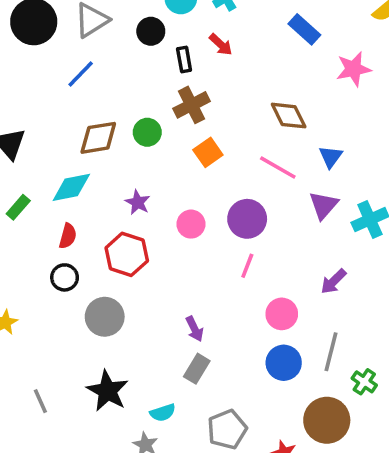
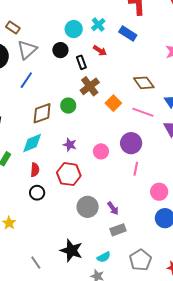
blue rectangle: (304, 29) -> (128, 34), moved
orange square: (208, 152) -> (113, 103), moved
gray circle: (105, 317) -> (88, 207), moved
gray rectangle: (197, 369) -> (118, 230), turned 49

